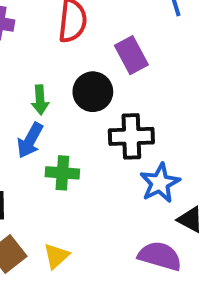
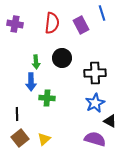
purple rectangle: (131, 55) -> (81, 25), moved
black cross: (131, 136) -> (95, 73), moved
blue arrow: (30, 140) -> (31, 82), turned -30

